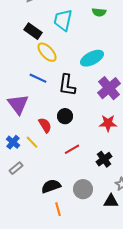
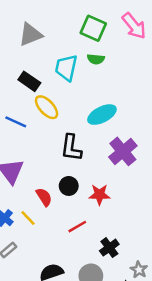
green semicircle: (99, 12) -> (96, 59), moved
blue line: (38, 78) -> (16, 122), moved
red star: (108, 123) -> (99, 195), moved
black cross: (104, 159) -> (109, 248), moved

